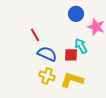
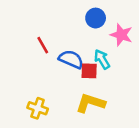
blue semicircle: (47, 54) -> (71, 59), moved
yellow cross: (47, 76) -> (38, 108), moved

